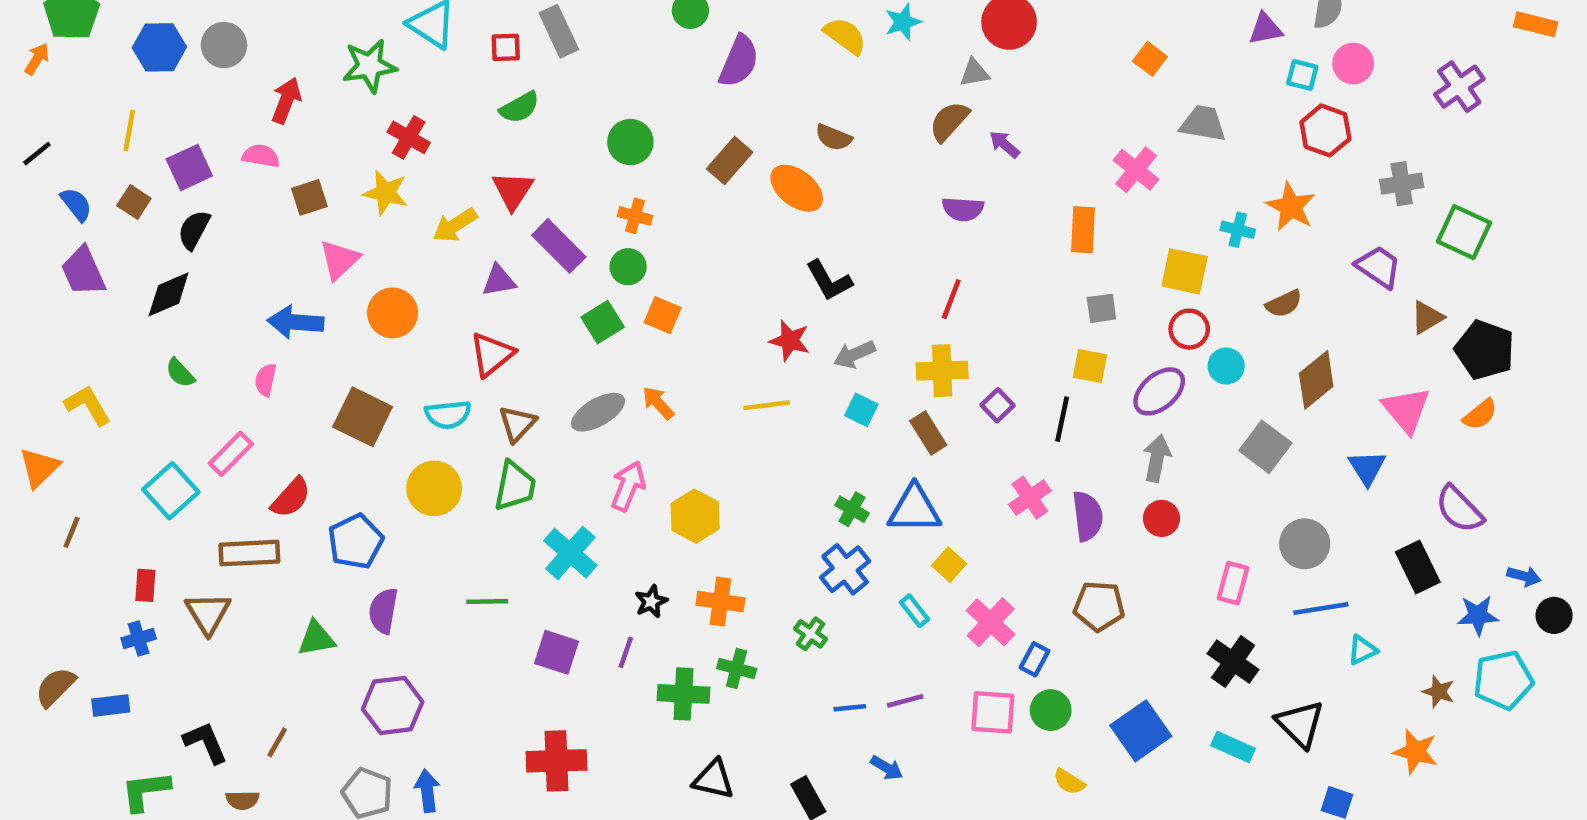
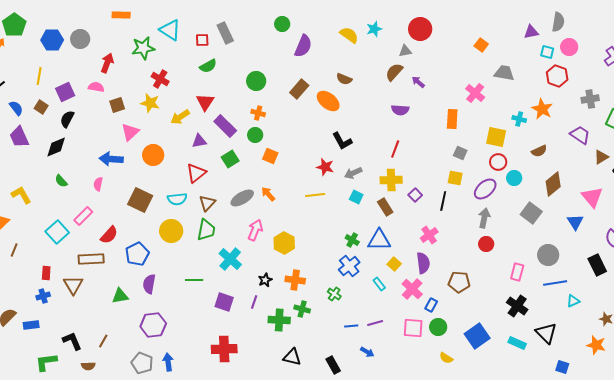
gray square: (1101, 308) -> (460, 153), turned 32
green square: (603, 322) -> (230, 159), moved
purple semicircle: (1088, 516) -> (423, 263), moved

